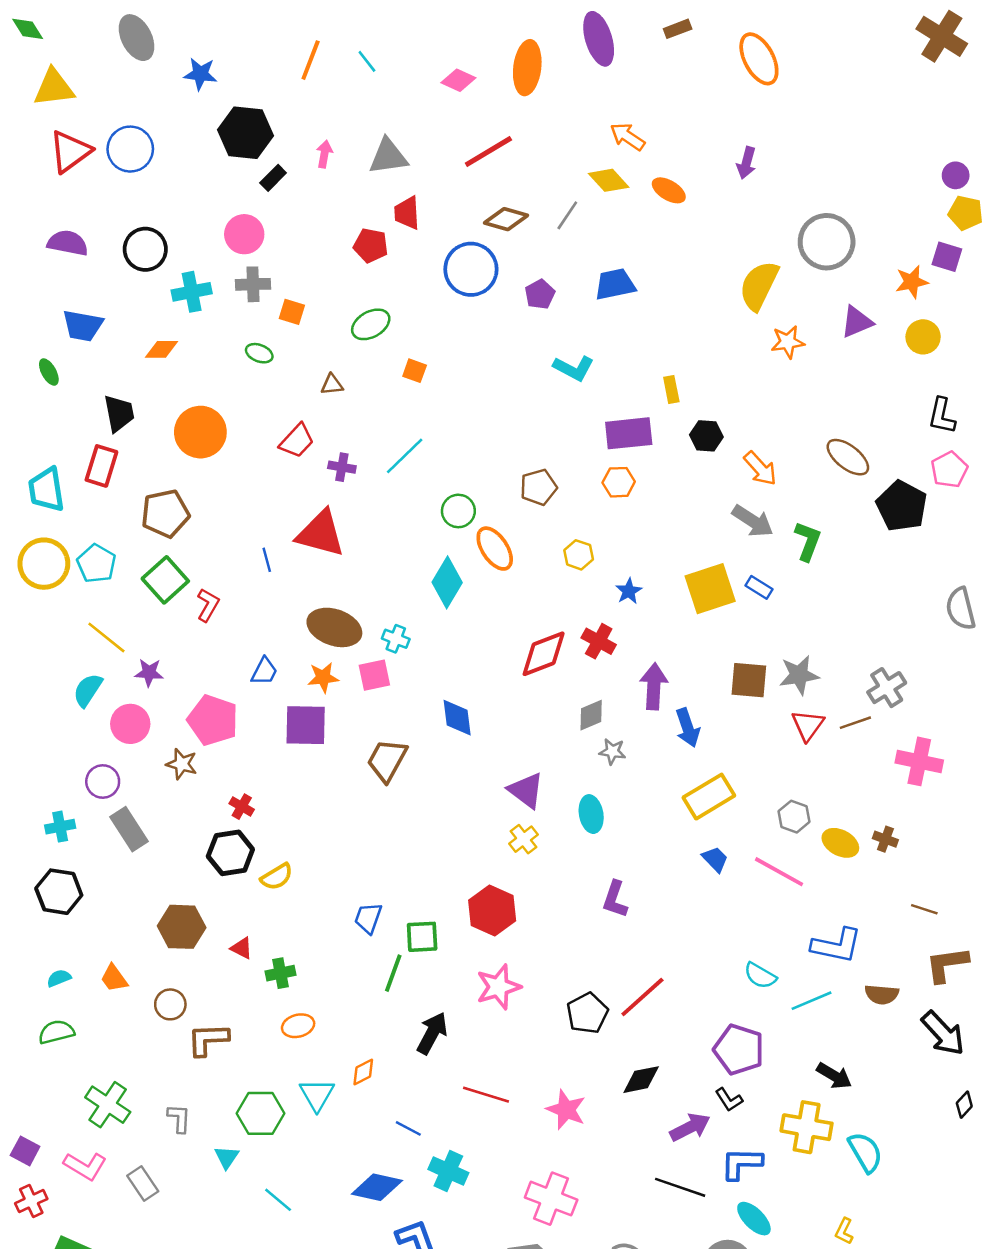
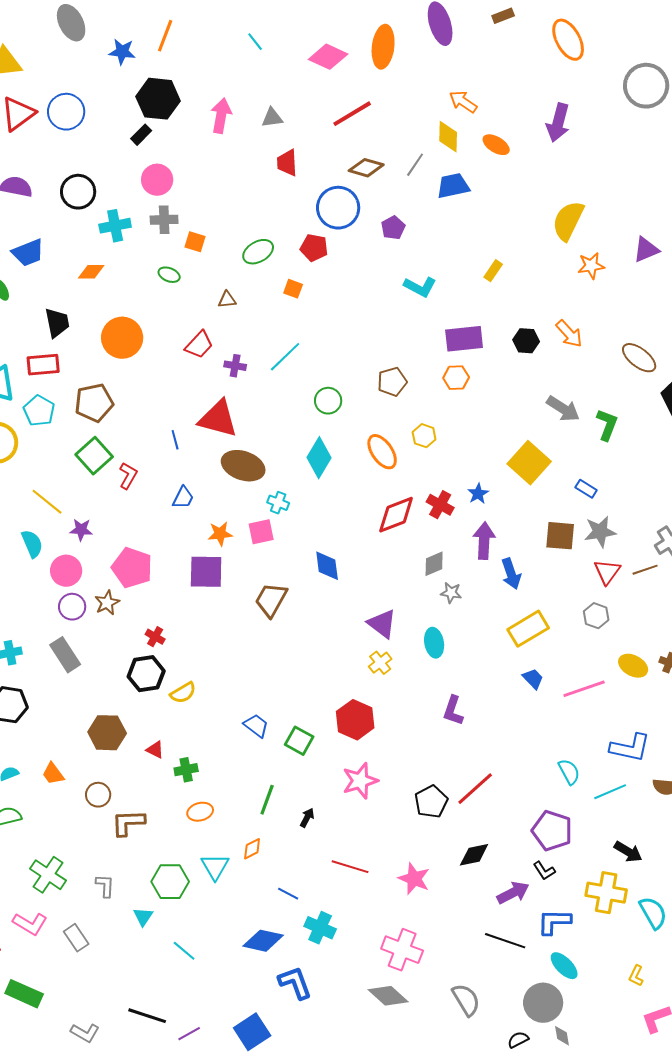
orange line: (311, 60) -> (165, 36), moved
pink diamond: (458, 80) -> (328, 57), size x1.4
pink arrow: (324, 154) -> (221, 116), size x1.6
gray triangle: (388, 157) -> (272, 118), size x0.7
purple arrow: (746, 163) -> (558, 123), size x1.5
black rectangle: (273, 178) -> (141, 135), moved
yellow diamond: (609, 180) -> (448, 137), turned 44
gray circle: (827, 242) -> (646, 86), moved
red pentagon: (371, 245) -> (314, 248), moved
blue trapezoid: (615, 284) -> (453, 186), moved
blue trapezoid: (83, 326) -> (28, 253), turned -32
yellow rectangle: (671, 389) -> (493, 271), moved, turned 45
red rectangle: (101, 466) -> (43, 365), turned 68
orange arrow: (760, 468) -> (569, 334), moved
orange ellipse: (495, 549) -> (382, 452), moved
cyan pentagon: (96, 564) -> (39, 411), moved
blue rectangle: (759, 587) -> (586, 489), moved
yellow square: (710, 589) -> (529, 463), turned -30
blue star: (629, 591) -> (478, 494), moved
brown ellipse: (334, 627) -> (243, 466), moved
blue trapezoid: (264, 671) -> (183, 498), moved
cyan semicircle: (88, 690) -> (32, 544), turned 124
brown star: (182, 764) -> (107, 603), turned 30
purple circle: (103, 782) -> (72, 607), moved
gray hexagon: (794, 817) -> (596, 616), moved
pink line: (779, 872) -> (584, 689), turned -48
blue trapezoid: (368, 918) -> (256, 726), turned 108
green square: (422, 937) -> (299, 741), turned 32
green line: (393, 973) -> (267, 800), moved
cyan semicircle: (760, 976) -> (569, 772), turned -148
black arrow: (432, 1033) -> (307, 818), size x0.6

